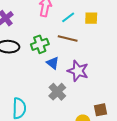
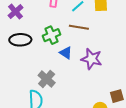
gray cross: (57, 92) -> (47, 79), moved

